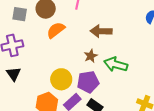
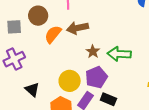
brown arrow: (101, 31) -> (77, 28), moved
black triangle: (14, 74) -> (32, 89), moved

